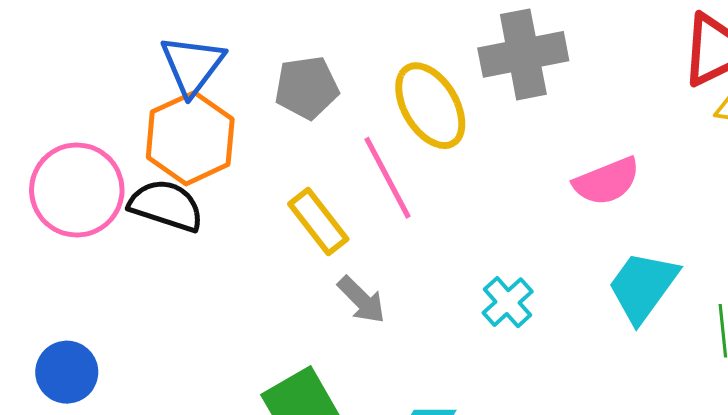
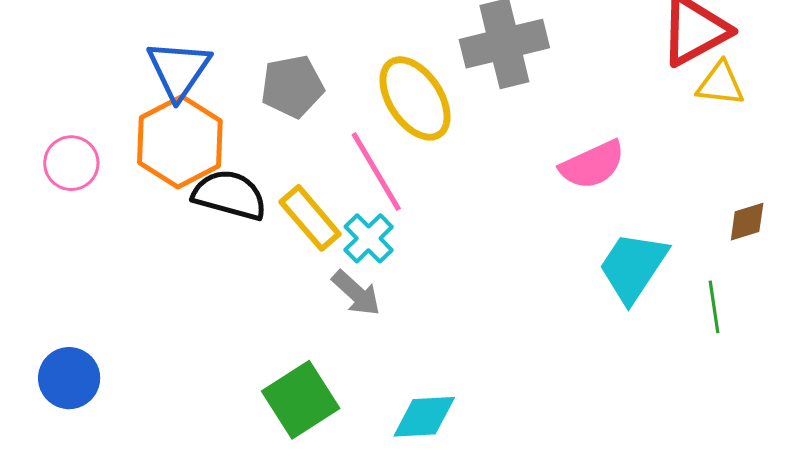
pink circle: (77, 190) -> (71, 163), moved, size x0.6
black semicircle: (166, 206) -> (230, 195), moved
cyan cross: (508, 302) -> (369, 238), moved

